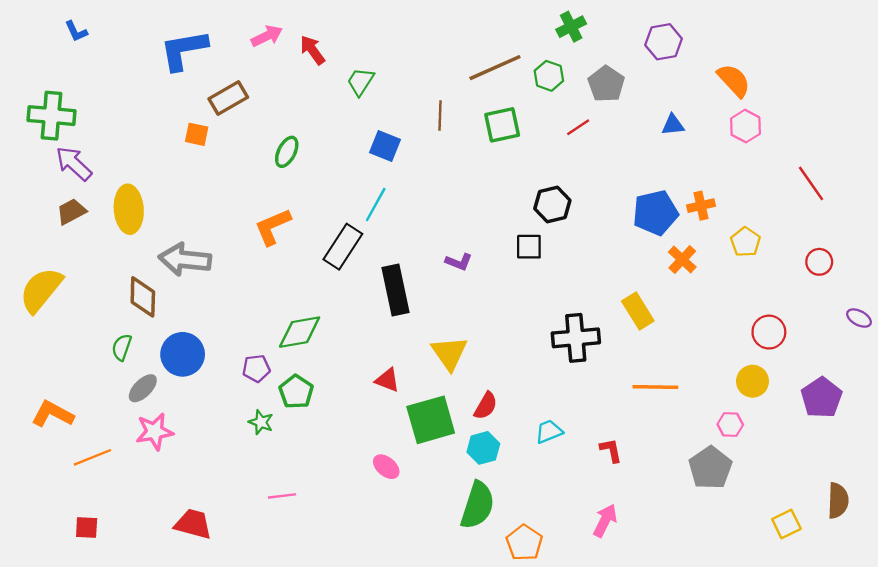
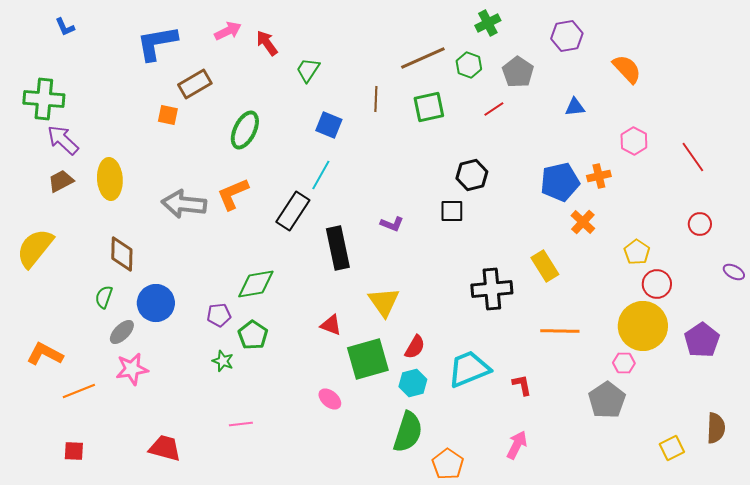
pink hexagon: (745, 126) -> (634, 141), moved
green ellipse: (287, 152) -> (245, 130), size x1.4
yellow pentagon: (745, 242) -> (637, 252), moved
gray arrow: (185, 260) -> (184, 204), moved
yellow circle: (752, 381) -> (643, 326), size x1.8
cyan trapezoid: (549, 432) -> (469, 369), size x1.8

